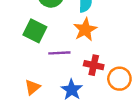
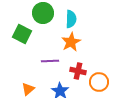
green square: (35, 31) -> (22, 34), moved

